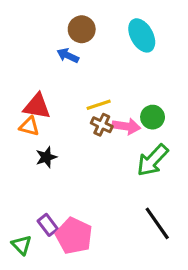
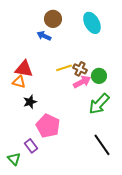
brown cross: (102, 125) -> (80, 69), moved
pink arrow: (126, 126) -> (82, 82), turned -36
pink pentagon: (74, 236) -> (48, 126), moved

